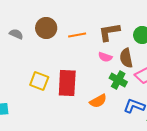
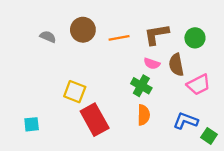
green cross: (118, 80) -> (141, 86), moved
red rectangle: (67, 83) -> (95, 120), moved, turned -32
orange semicircle: (98, 101) -> (144, 115), turned -60

